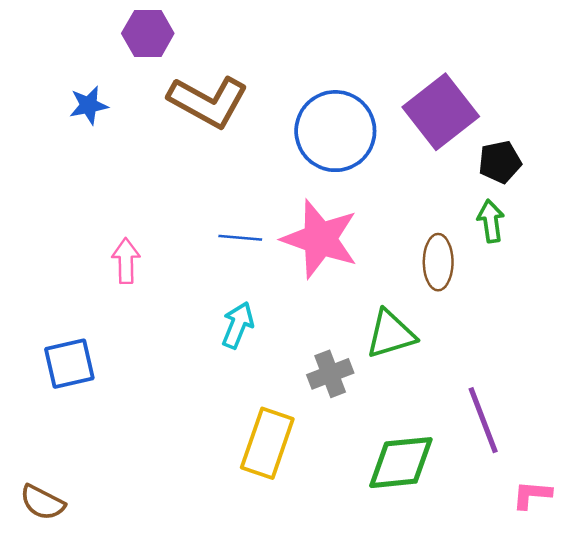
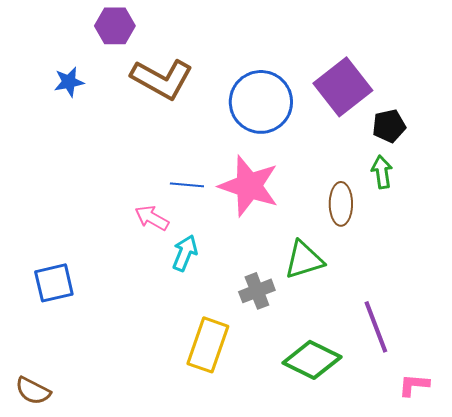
pink arrow: (126, 261) -> (152, 218), moved, turned -60
green diamond: (401, 463) -> (312, 360), turned 32

